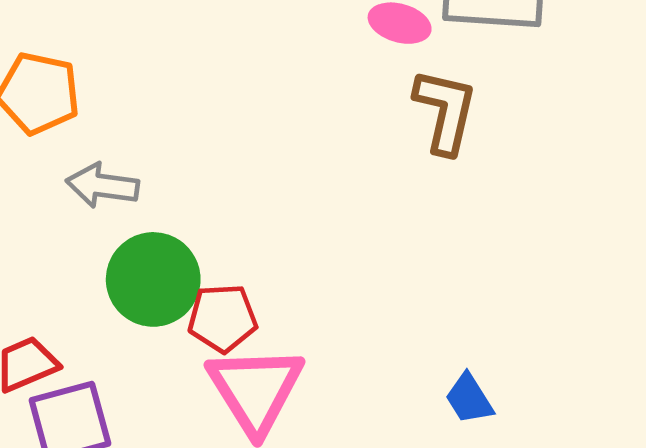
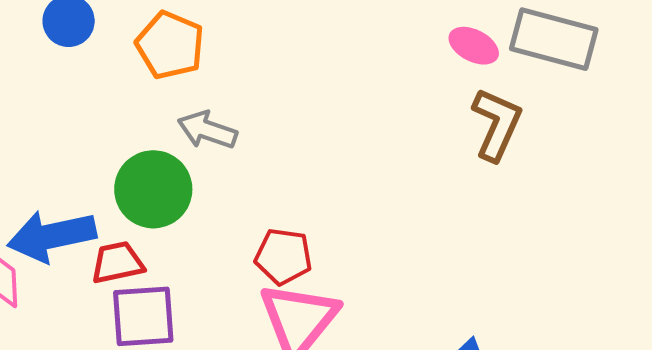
green circle: (153, 279) -> (153, 189), moved

